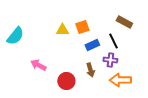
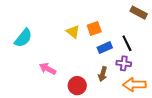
brown rectangle: (124, 22) -> (139, 13), moved
yellow triangle: (62, 30) -> (73, 32), turned 40
brown arrow: (90, 70) -> (103, 74), turned 32

